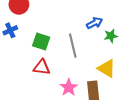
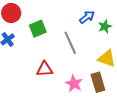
green square: (41, 42) -> (38, 29), moved, turned -30

